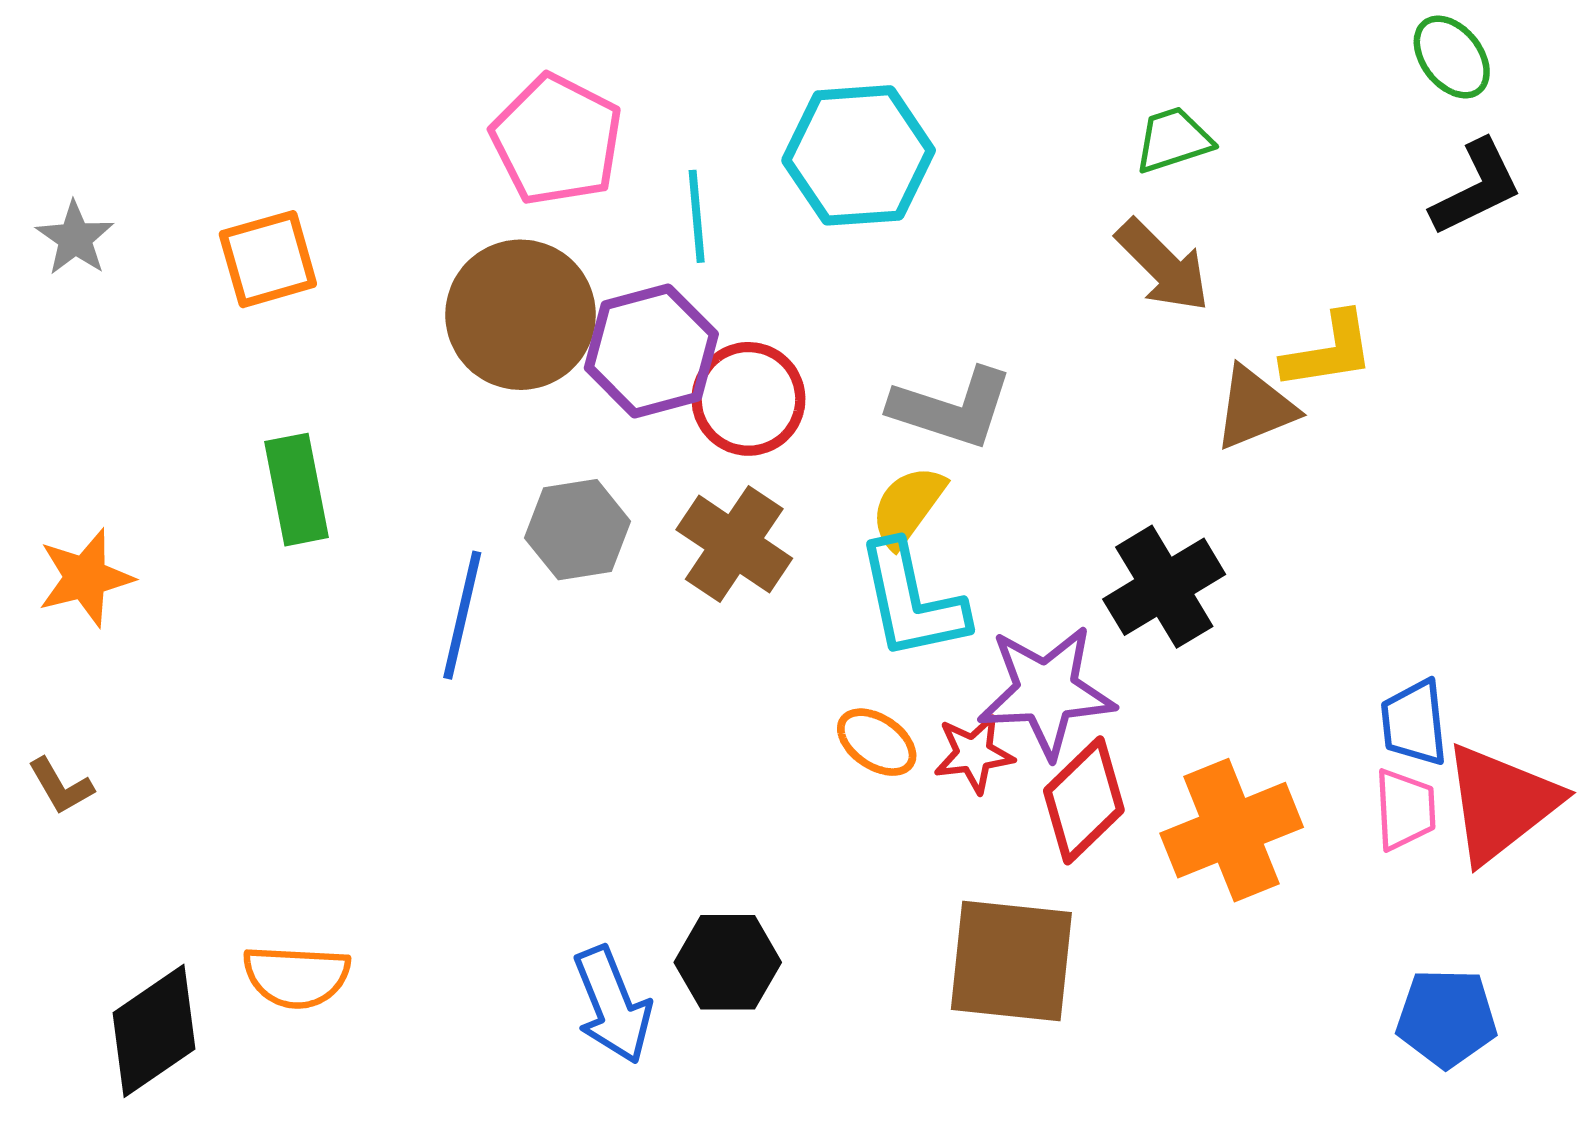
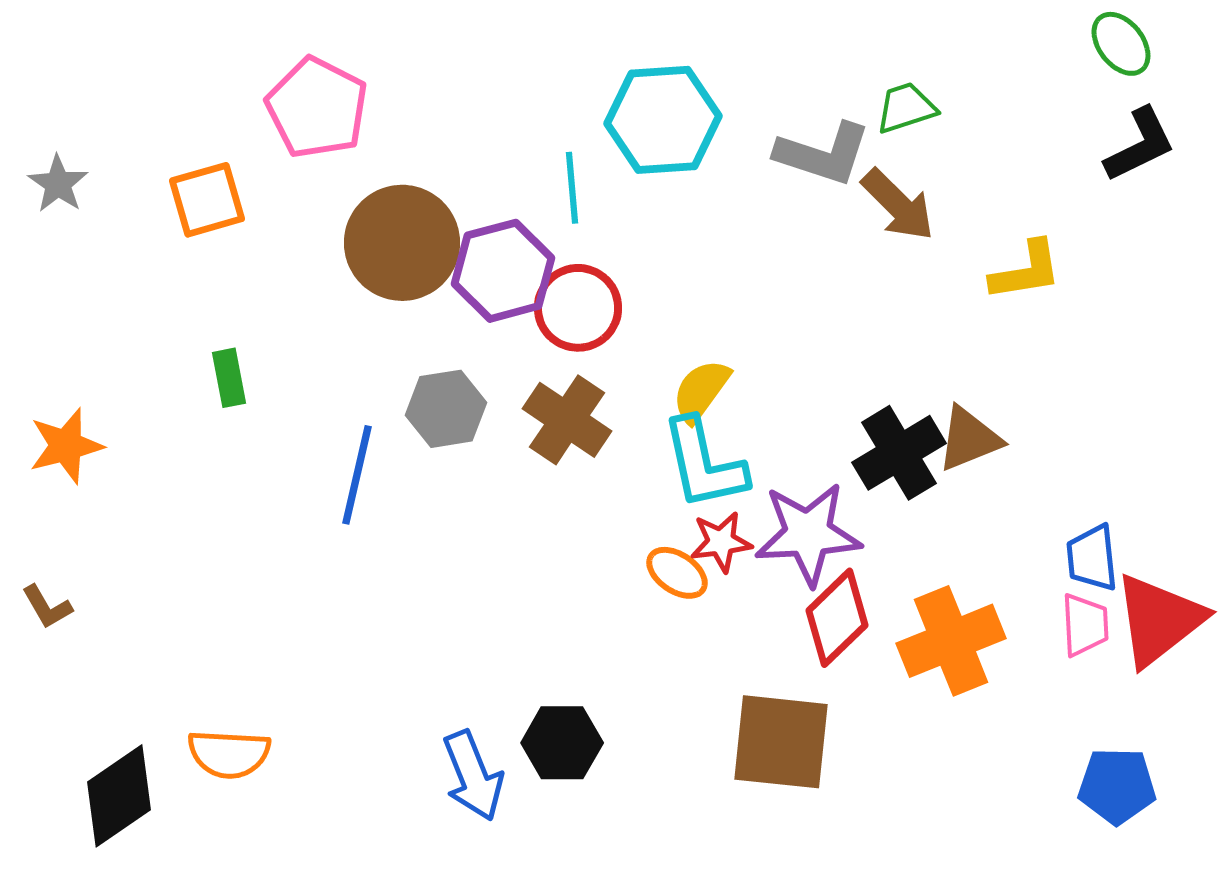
pink pentagon: (557, 140) -> (317, 108), moved
cyan line: (697, 216) -> (572, 188), moved
gray L-shape: (952, 408) -> (823, 154), moved
brown triangle: (1255, 408) -> (969, 439), moved
green rectangle: (296, 490) -> (229, 378), size x0.7
red star: (974, 754) -> (721, 542), moved

